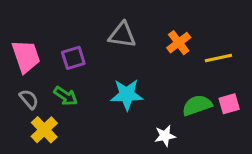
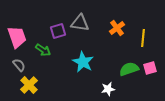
purple square: (73, 58) -> (58, 31), moved
yellow line: (218, 58) -> (143, 38), turned -72
cyan star: (127, 95) -> (83, 62), turned 30
green arrow: (66, 96) -> (43, 50), moved

